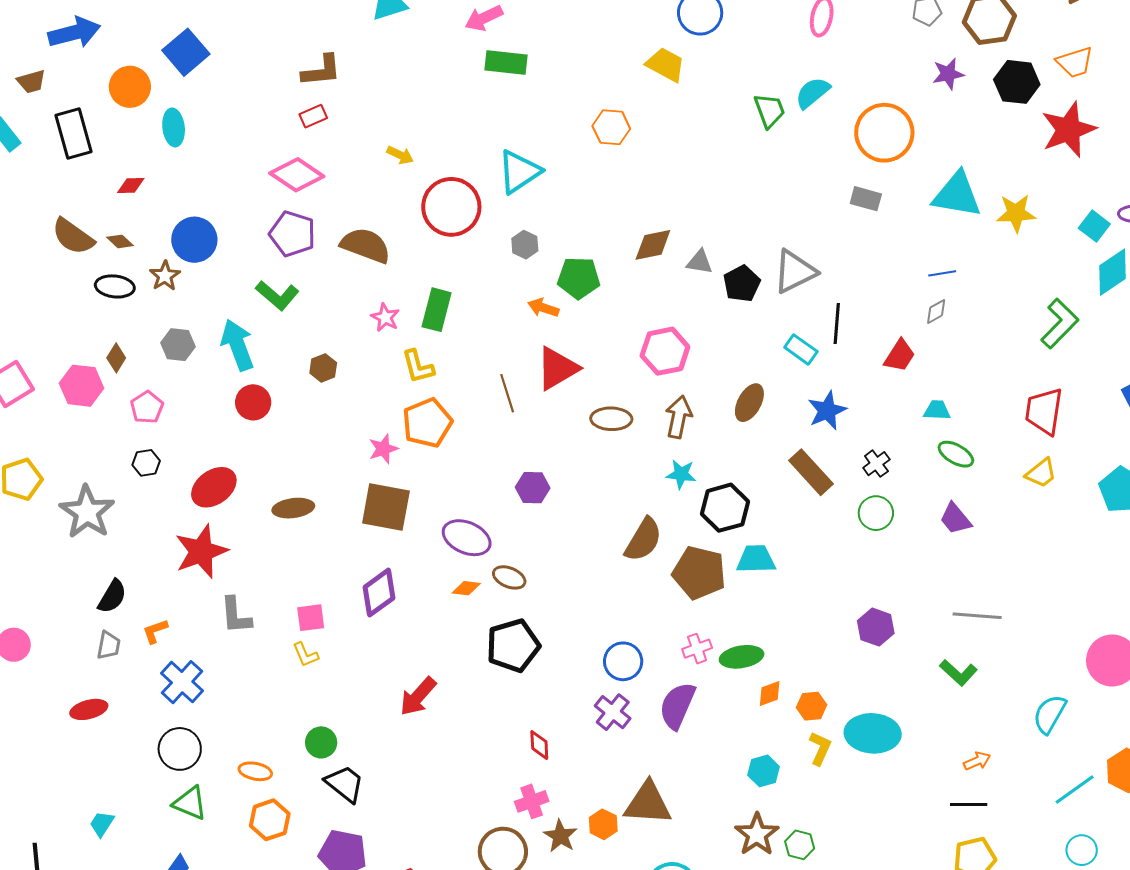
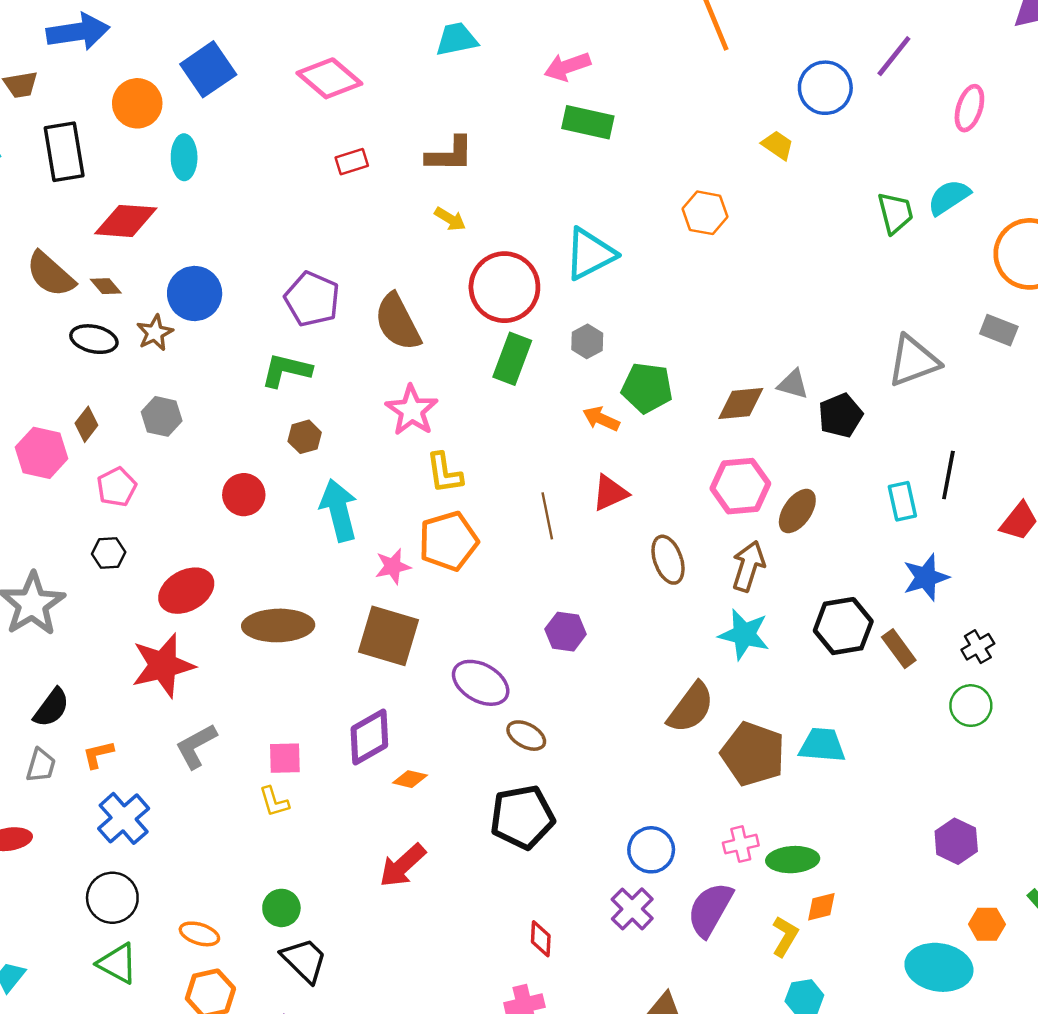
yellow trapezoid: (666, 65) -> (778, 145), size x0.7
brown L-shape: (321, 71) -> (450, 154), moved
pink diamond: (297, 175) -> (329, 78), moved
red diamond: (131, 186) -> (126, 221), size x1.8
brown semicircle: (366, 245) -> (398, 322), turned -144
brown diamond: (653, 245) -> (741, 403), moved
gray triangle: (795, 272) -> (913, 361), moved
green L-shape: (277, 295) -> (286, 370), turned 147
green rectangle: (437, 310) -> (512, 359), moved
pink star: (385, 317) -> (412, 410), size x1.5
cyan arrow: (237, 345) -> (339, 510), moved
cyan rectangle: (801, 349) -> (902, 501), turned 36
brown hexagon: (323, 368) -> (305, 437), moved
red triangle: (557, 368) -> (610, 493), size x0.7
brown ellipse: (749, 403) -> (797, 511), moved
brown ellipse: (611, 419) -> (668, 560), turned 63
brown rectangle: (811, 472) -> (899, 649), size x0.7
cyan star: (681, 474) -> (744, 634), size x1.4
brown ellipse: (293, 508) -> (278, 625), size x1.4
black hexagon: (725, 508) -> (843, 626), moved
orange diamond: (466, 588) -> (410, 779), moved
gray L-shape: (236, 615) -> (196, 746), turned 60
orange hexagon: (812, 706) -> (987, 924), moved
yellow L-shape: (820, 748) -> (785, 936), moved

